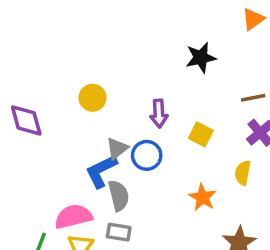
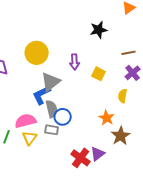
yellow circle: (93, 98) -> (37, 53), size x1.5
gray triangle: (117, 148) -> (51, 82), size x1.5
blue circle: (147, 155) -> (63, 117), moved
orange star: (203, 197) -> (107, 118), moved

